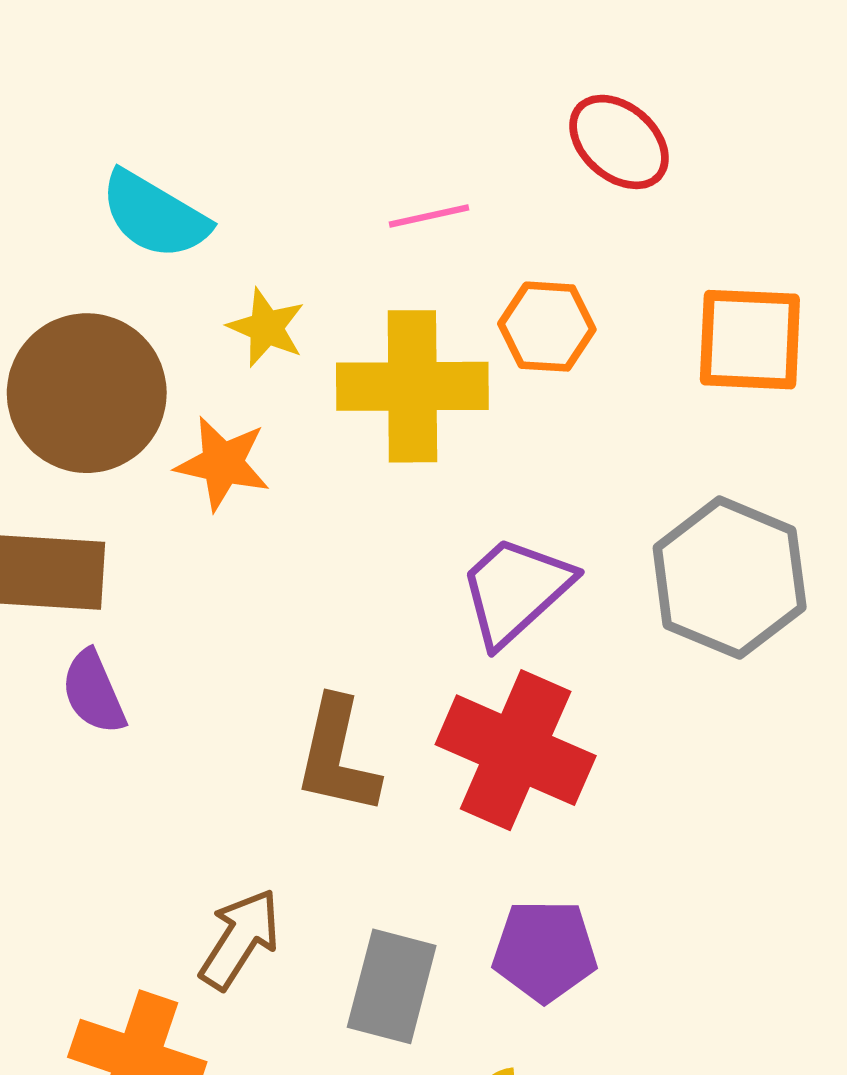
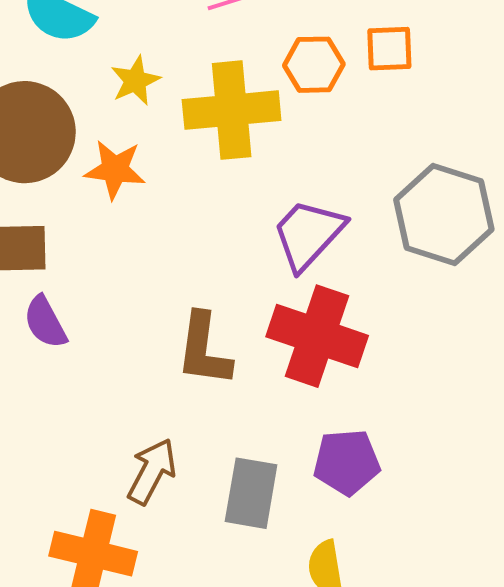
yellow star: (266, 328) -> (135, 81), turned 30
orange square: (750, 340) -> (389, 49), moved, size x0.7

